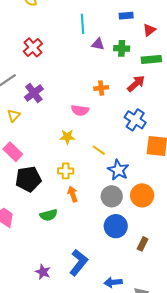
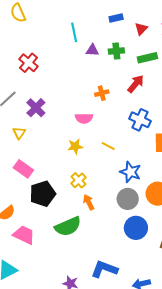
yellow line: (99, 150) -> (108, 146), moved
yellow cross: (66, 171) -> (79, 180), turned -35
green semicircle: (49, 215) -> (68, 226), size x1.5
blue L-shape: (79, 263) -> (104, 269), turned -100

